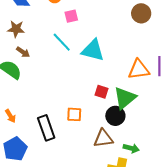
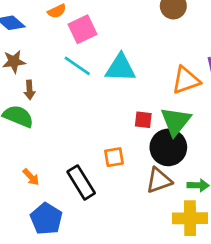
pink square: (71, 16) -> (82, 29), size x1.5
brown arrow: (23, 52) -> (29, 90), turned 64
black circle: (115, 116) -> (168, 147), size x1.4

